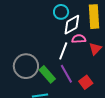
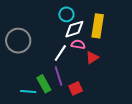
gray circle: (26, 66) -> (18, 41), moved
green rectangle: (47, 74) -> (44, 84), moved

